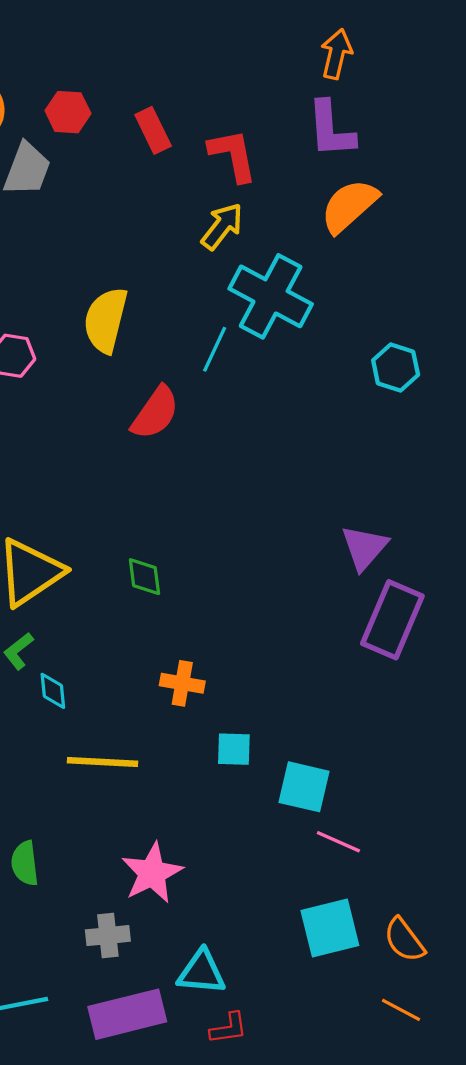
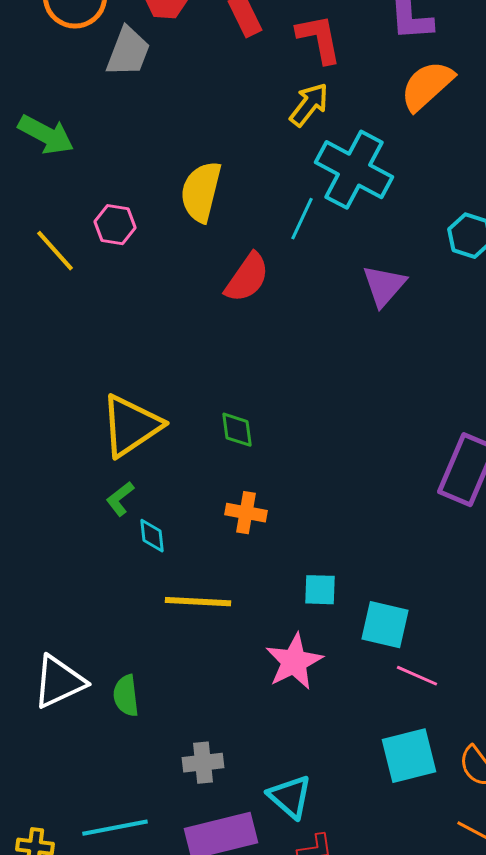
purple triangle: (364, 548) -> (384, 286), moved
orange cross: (182, 683) -> (246, 513), moved
pink star: (152, 873) -> (294, 662), moved
cyan triangle: (202, 972) -> (290, 797), turned 36

